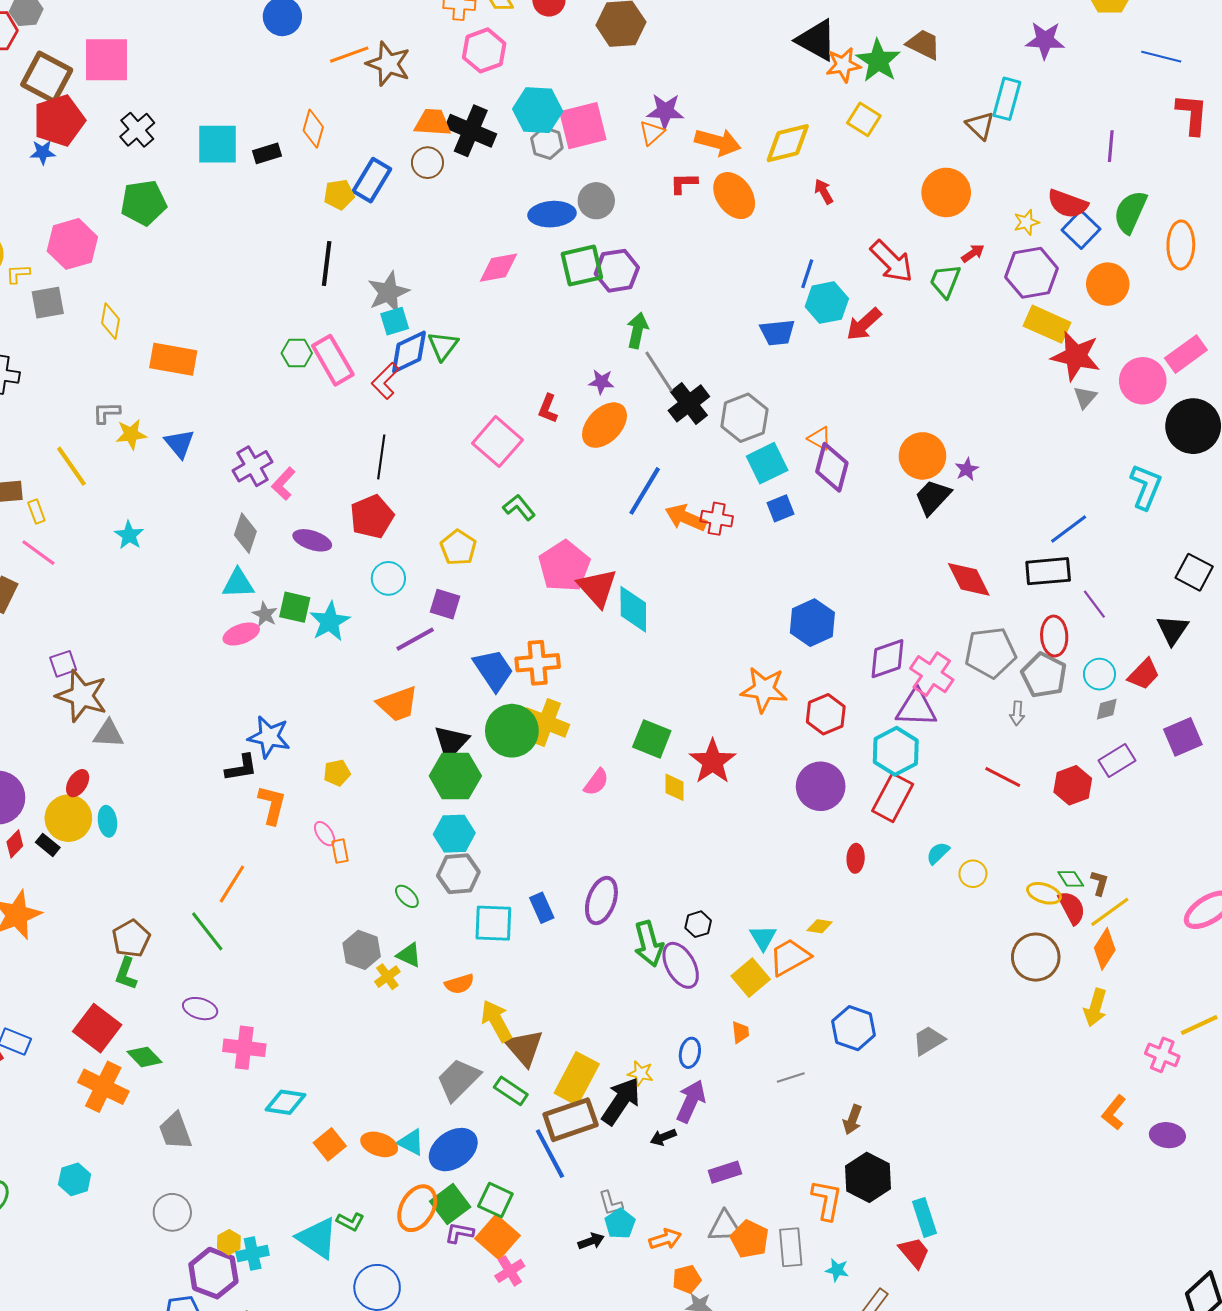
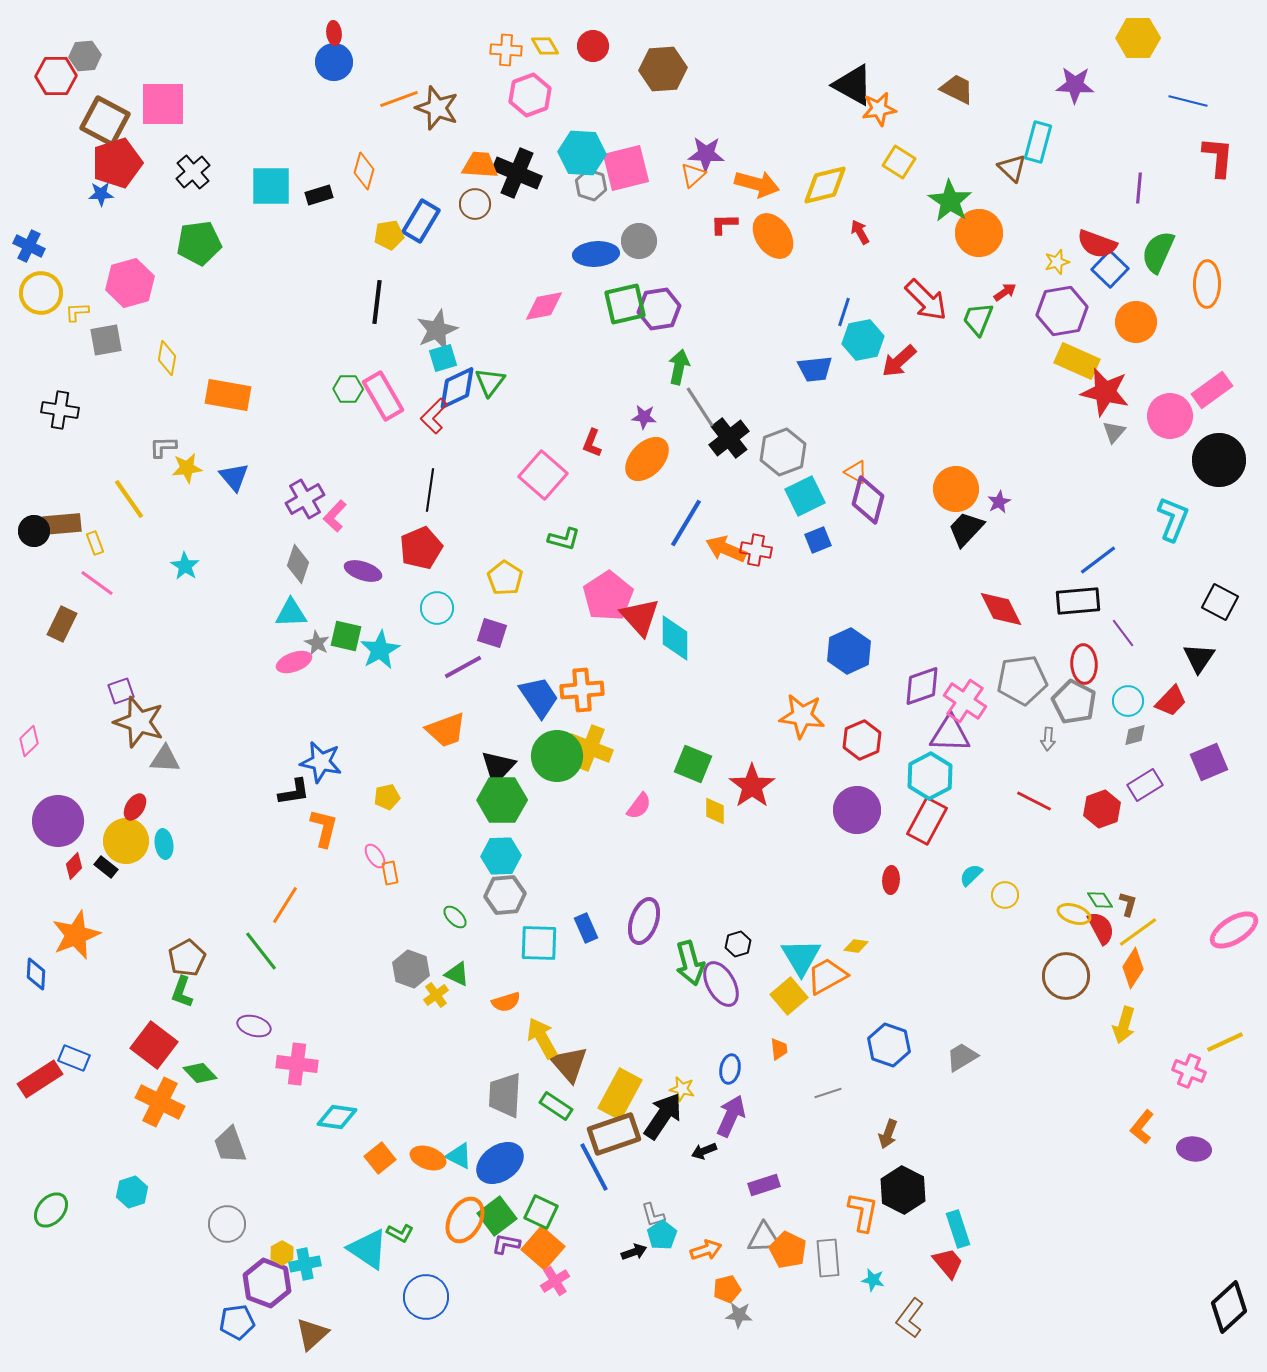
green star: (878, 61) -> (950, 201), moved
green L-shape: (519, 507) -> (564, 539), turned 144
cyan triangle: (763, 938) -> (801, 957), size x1.5
gray trapezoid: (458, 1080) -> (505, 1095), turned -42

